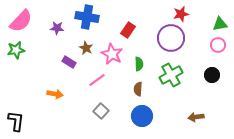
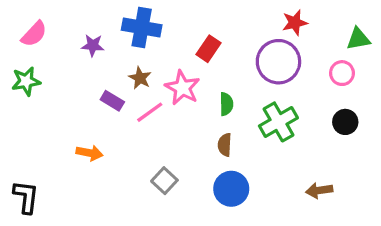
pink semicircle: (21, 21) -> (34, 34), size x0.7
pink circle: (218, 45) -> (342, 73), moved
pink line: (97, 80) -> (150, 112), moved

